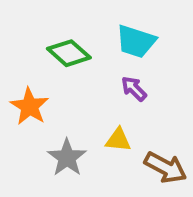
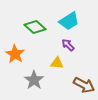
cyan trapezoid: (136, 41) -> (69, 21), turned -50
yellow triangle: (118, 140) -> (57, 63), moved

